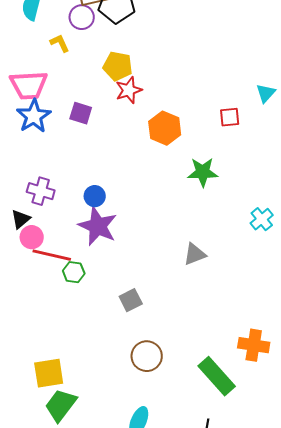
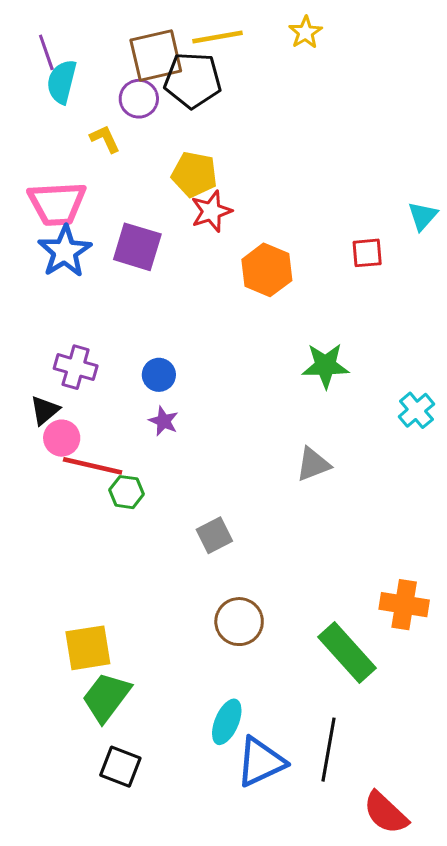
purple square: (81, 113) -> (137, 247), size x1.4
green star: (203, 172) -> (325, 366), moved
purple star: (98, 226) -> (164, 421), size x0.5

